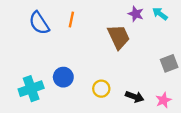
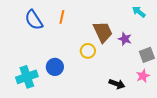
purple star: (136, 14) -> (125, 39), moved
yellow circle: (101, 89) -> (88, 51), moved
pink star: (163, 100) -> (143, 76), moved

